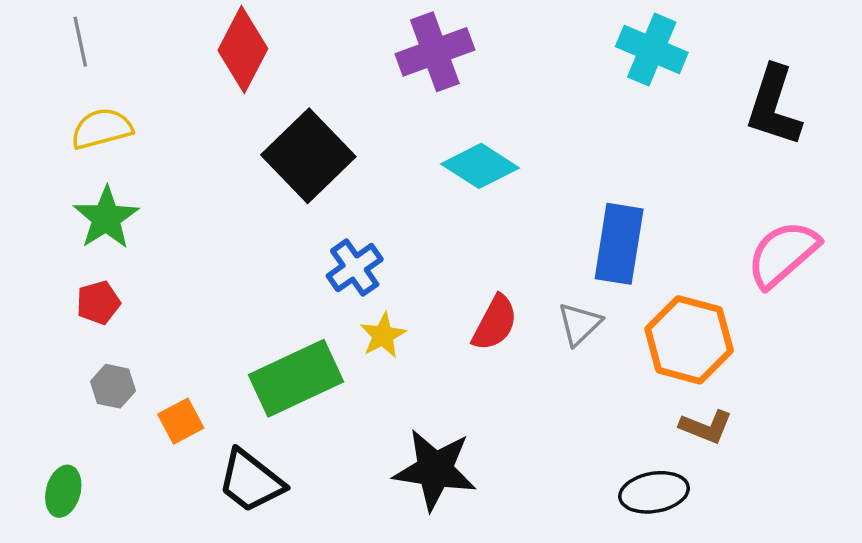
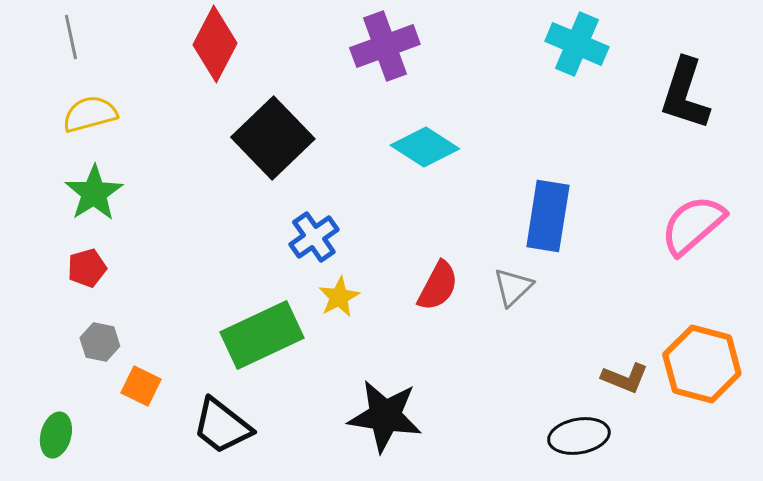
orange hexagon: (689, 340) -> (702, 364), moved
orange square: (181, 421) -> (141, 386), moved, turned -36

